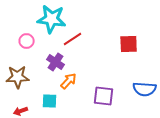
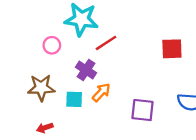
cyan square: (50, 101) -> (74, 99), moved

